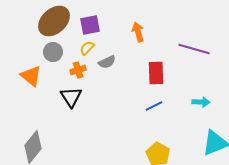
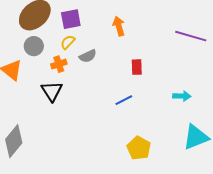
purple line: (194, 49) -> (191, 36), moved
red rectangle: (156, 73) -> (137, 67), size x0.7
blue line: (154, 106) -> (124, 100), moved

